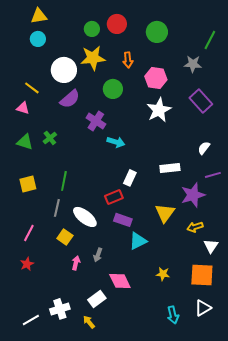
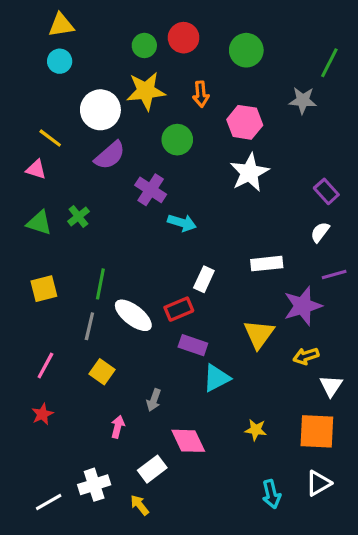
purple rectangle: (201, 101) -> (326, 191), moved, size x0.7
white ellipse: (85, 217) -> (133, 315), moved
pink arrow: (76, 263) -> (118, 427), moved

